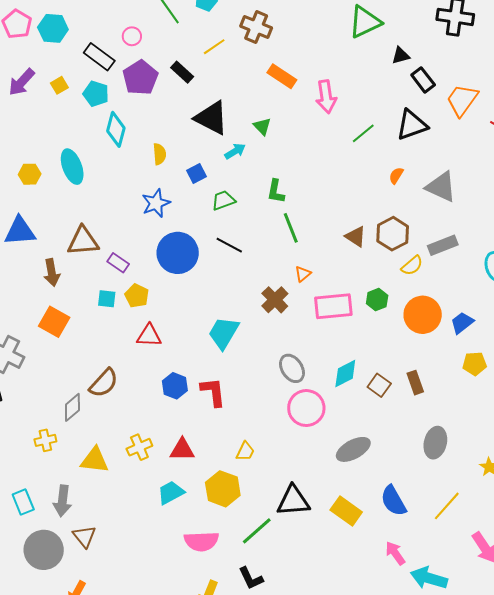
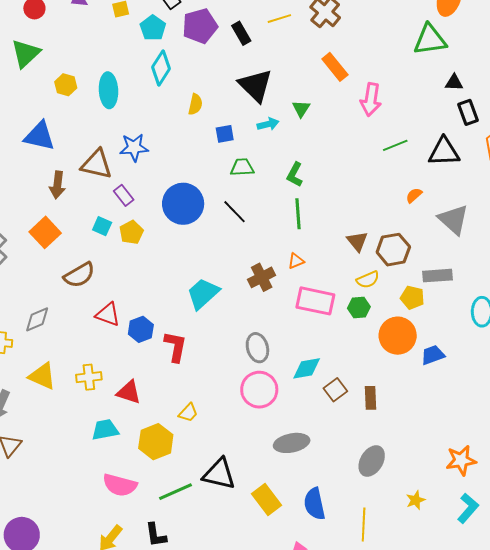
blue star: (156, 203) -> (134, 147), moved
yellow semicircle: (412, 266) -> (368, 280), moved
red triangle: (149, 336) -> (108, 314), moved
yellow pentagon: (475, 364) -> (412, 298), moved
brown semicircle: (104, 383) -> (79, 275), moved
yellow line: (447, 506) -> (364, 525), turned -56

